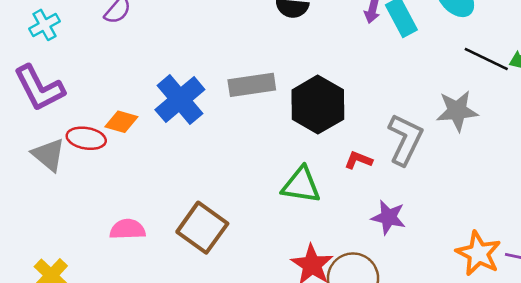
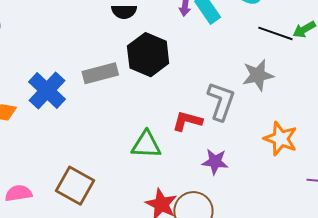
black hexagon: (318, 105) -> (148, 55), moved
red L-shape: (358, 160) -> (187, 121), size x1.4
orange star: (478, 253) -> (281, 139), moved

